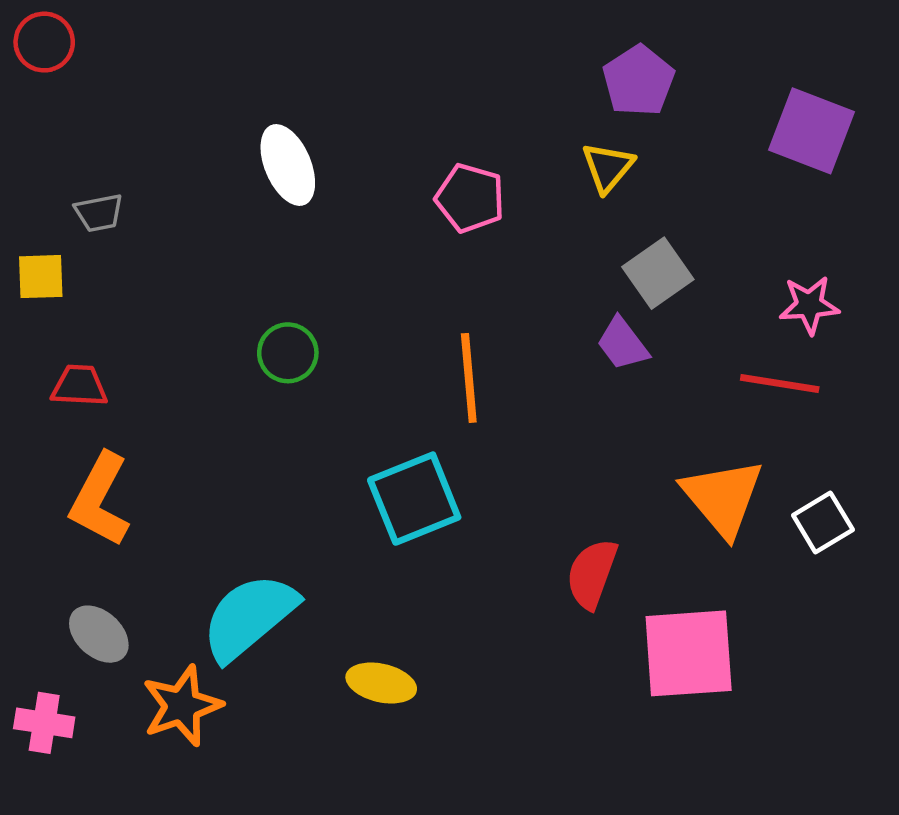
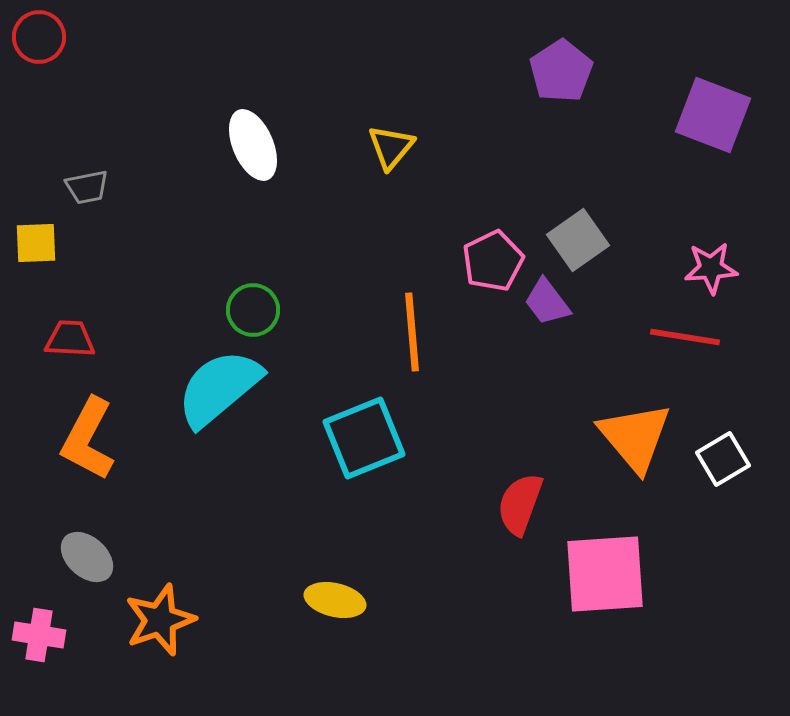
yellow triangle: (608, 167) -> (391, 147), moved
pink pentagon: (470, 198) -> (493, 261), moved, turned 30
cyan semicircle: (249, 617) -> (219, 388), moved

